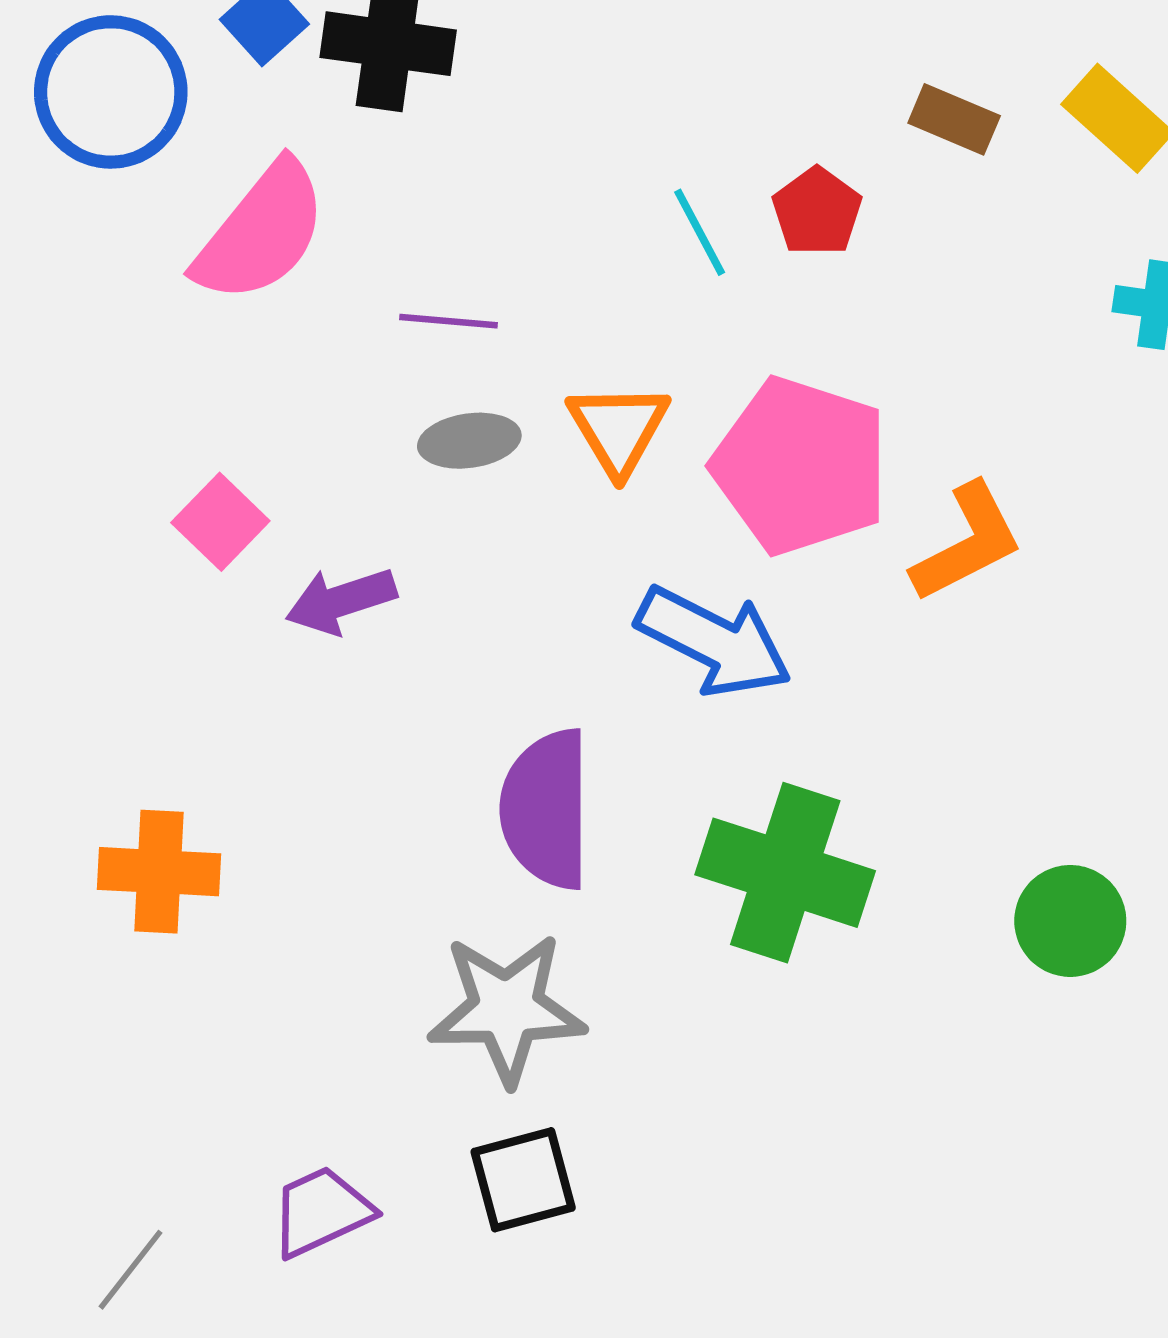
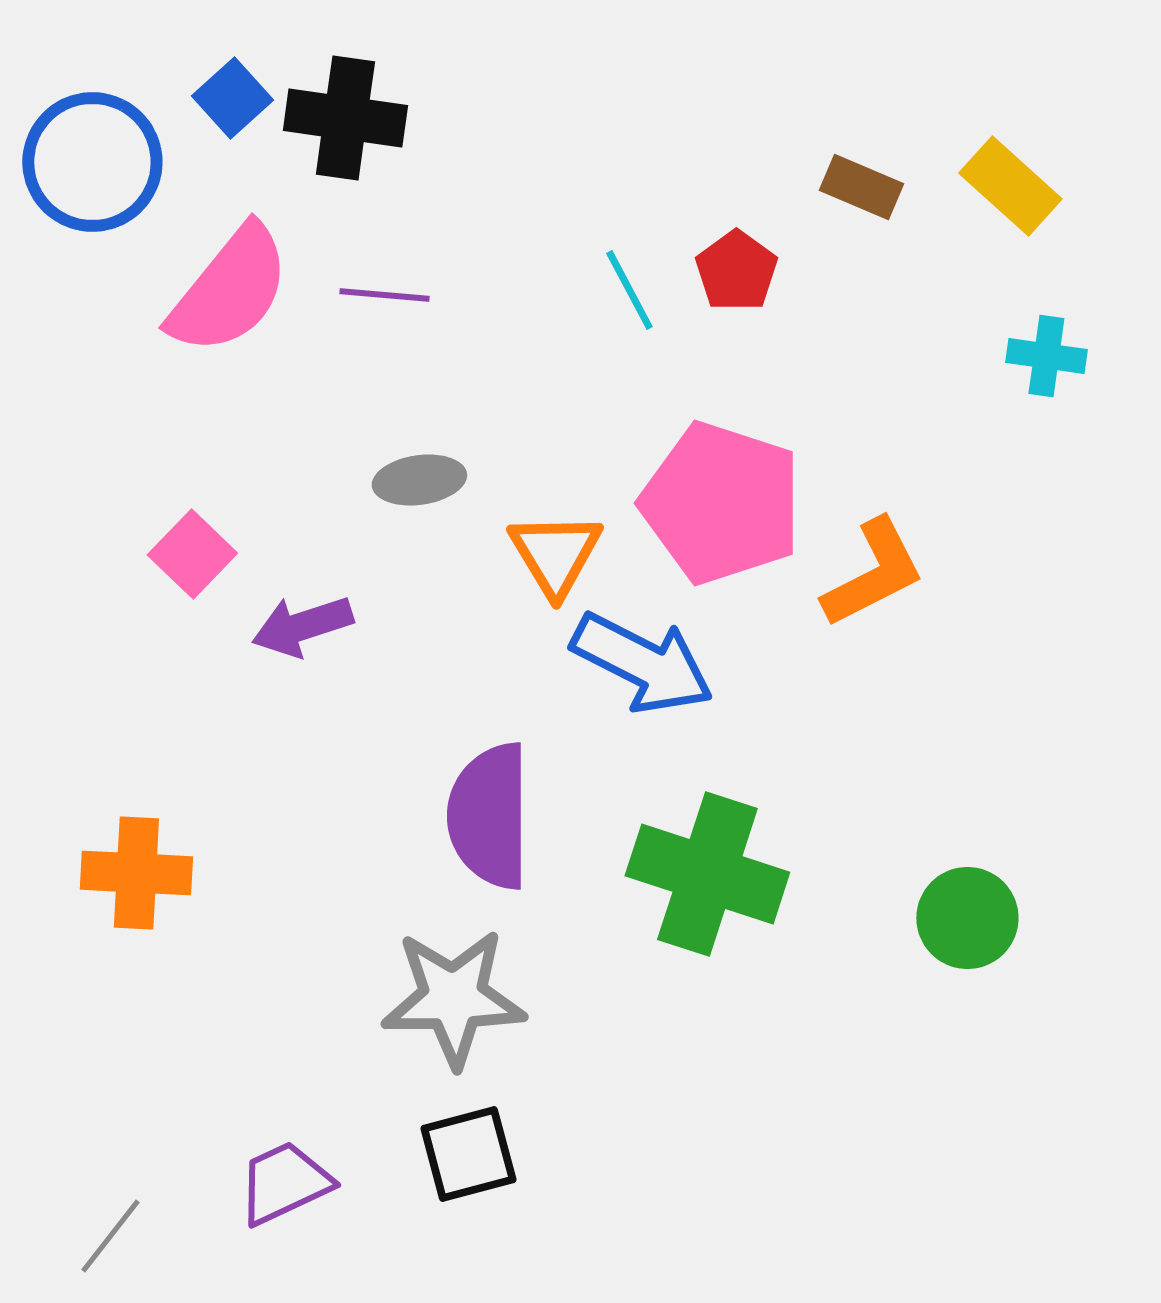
purple line: (449, 321) -> (384, 295), moved
orange triangle: (618, 429) -> (555, 554), moved

